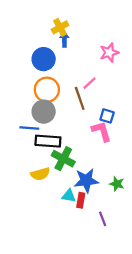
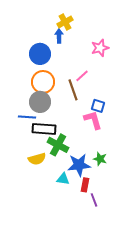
yellow cross: (60, 27) -> (65, 22), moved
green star: (117, 184) -> (100, 159), moved
red rectangle: (81, 200) -> (85, 185), moved

